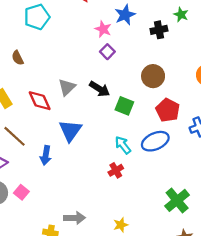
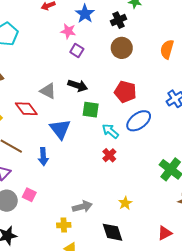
brown circle: (153, 76) -> (122, 48), moved
gray triangle: (67, 87) -> (48, 91), turned -36
green square: (124, 106) -> (91, 110), moved
red pentagon: (168, 110) -> (125, 92), moved

